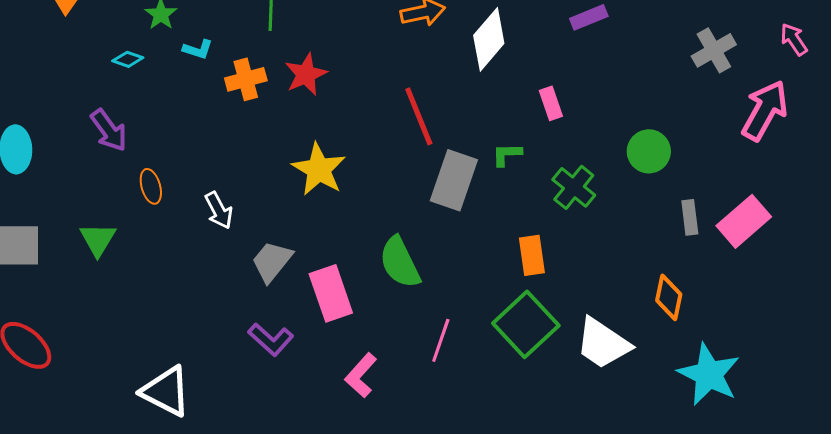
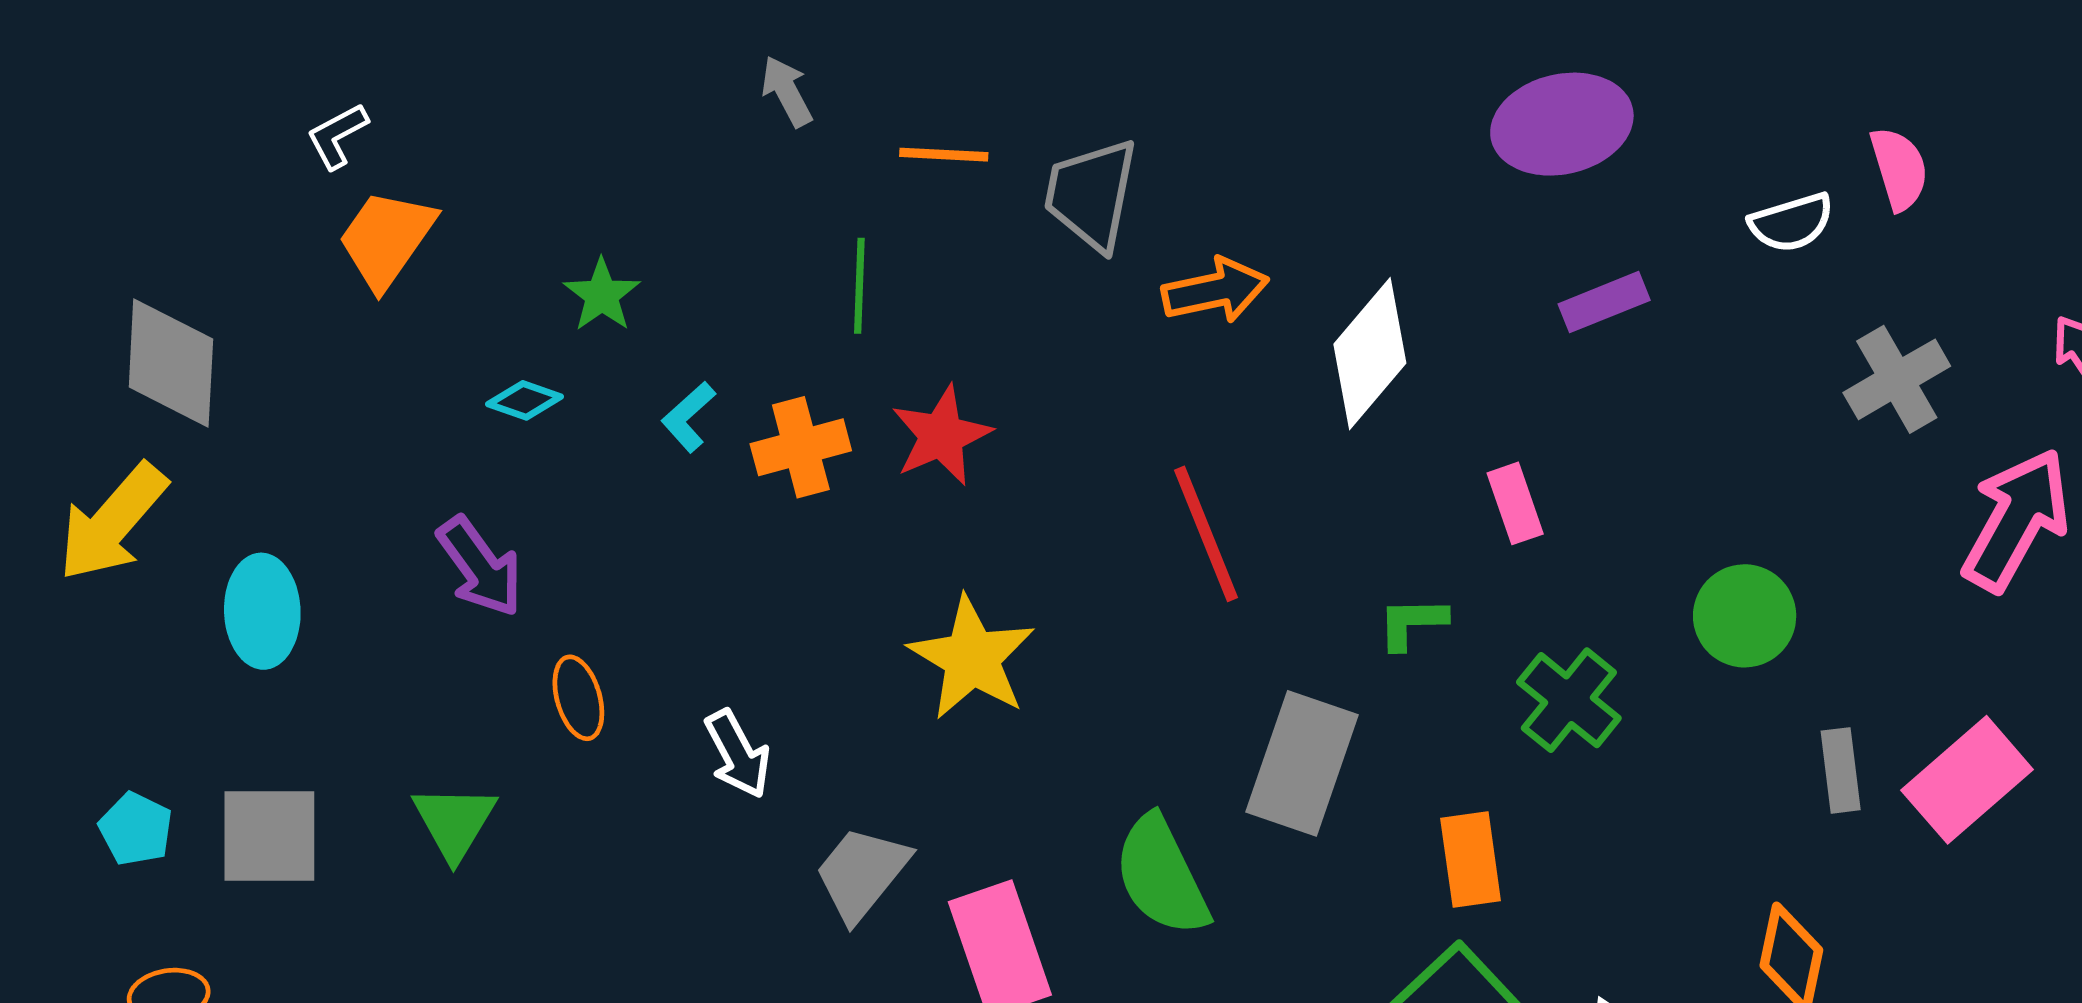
cyan L-shape: (198, 49) -> (688, 417), moved, turned 120
gray rectangle: (454, 180) -> (1302, 763), moved

